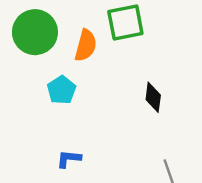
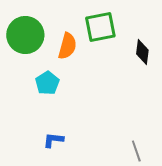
black diamond: (153, 97) -> (142, 52), moved

